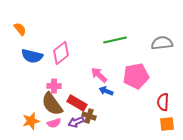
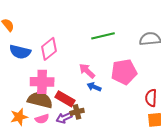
pink cross: (54, 86) -> (42, 82), size x1.6
brown semicircle: (52, 104) -> (40, 100), turned 140
brown cross: (89, 116) -> (77, 112), turned -32

